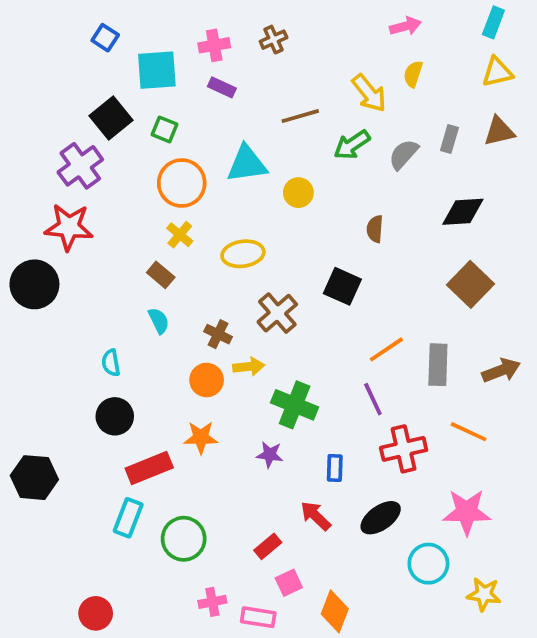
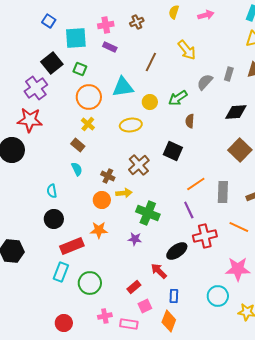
yellow semicircle: (413, 74) -> (174, 12), moved
brown line: (300, 116) -> (151, 62), turned -48
green arrow: (352, 145) -> (178, 98), moved
yellow ellipse: (243, 254) -> (131, 125), moved
blue rectangle: (335, 468) -> (174, 296), moved
black ellipse: (381, 518) -> (177, 251), moved
red circle: (96, 613) -> (64, 323), moved

